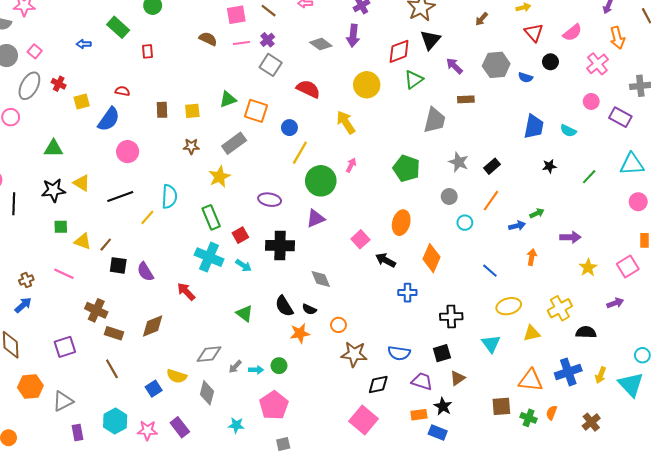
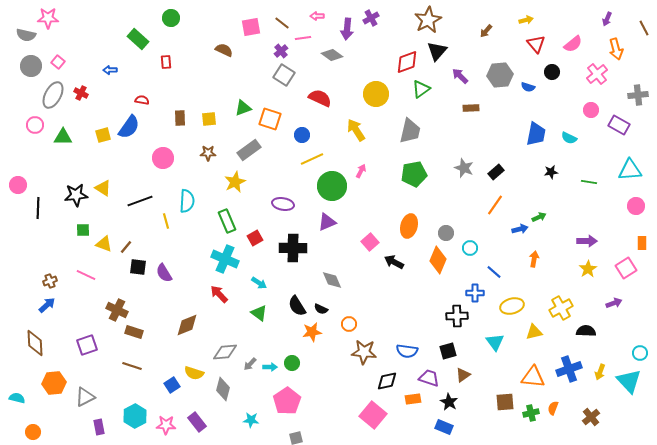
purple arrow: (353, 36) -> (347, 29), moved
pink line: (241, 43) -> (303, 38), moved
blue arrow: (84, 44) -> (110, 70), moved
yellow square: (82, 101) -> (103, 135), moved
gray trapezoid: (435, 120) -> (410, 131), moved
green triangle: (53, 148) -> (63, 137), moved
pink circle: (128, 152) -> (163, 158), moved
yellow line: (300, 153) -> (312, 159), turned 35
green pentagon: (406, 168) -> (414, 174), turned -30
green line: (589, 177) -> (589, 182), turned 56
gray circle: (449, 196) -> (446, 233), moved
yellow line: (147, 217) -> (166, 221), turned -56
cyan circle: (465, 223) -> (470, 248), moved
purple arrow: (570, 237) -> (587, 241), moved
cyan arrow: (243, 265) -> (259, 283), moved
red arrow: (186, 292) -> (219, 294), moved
blue cross: (407, 293) -> (475, 293), moved
brown diamond: (153, 326) -> (187, 325), moved
brown line: (112, 369) -> (132, 366), turned -42
orange rectangle: (419, 415) -> (413, 399), moved
green cross: (529, 418) -> (531, 413), turned -35

